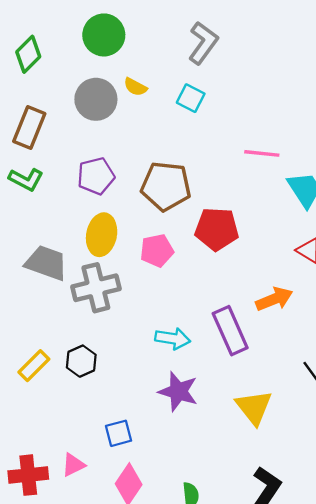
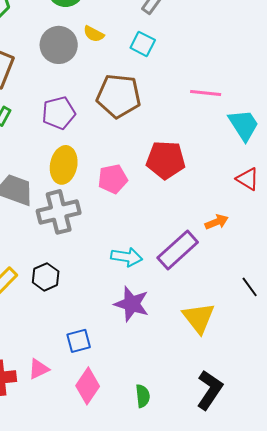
brown pentagon: (166, 186) -> (119, 96), moved
orange arrow: (274, 299) -> (217, 222), size x0.7
purple rectangle: (230, 331) -> (178, 250), turned 72

